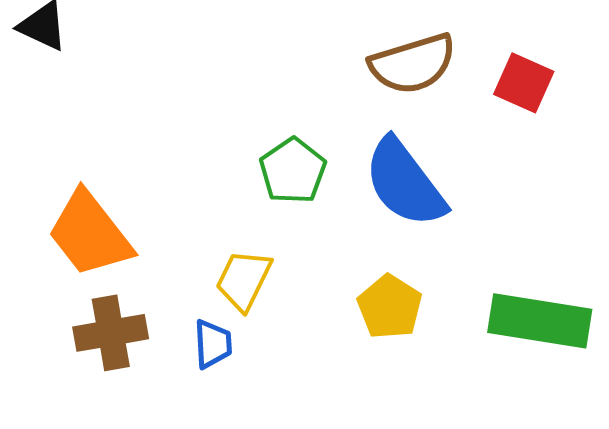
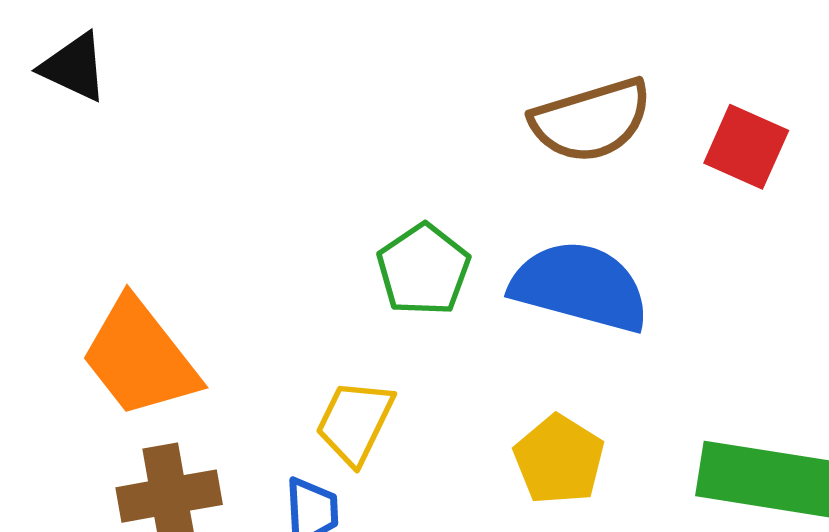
blue semicircle: (405, 183) -> (580, 286), turned 142

